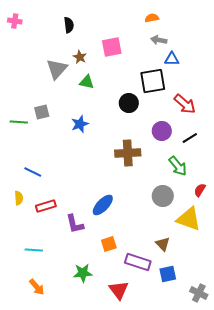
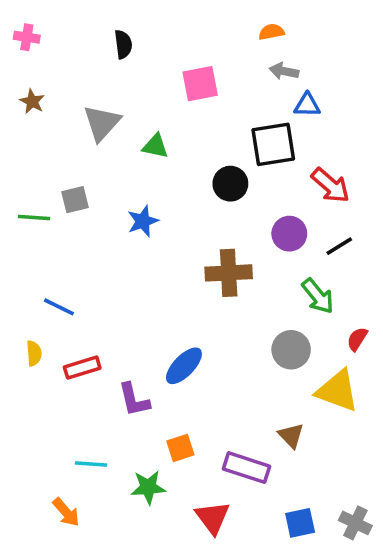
brown star: (80, 57) -> (32, 101), moved
orange square: (109, 244) -> (180, 448), moved
cyan line: (34, 250) -> (91, 464), moved
blue square: (168, 274) -> (300, 523), moved

